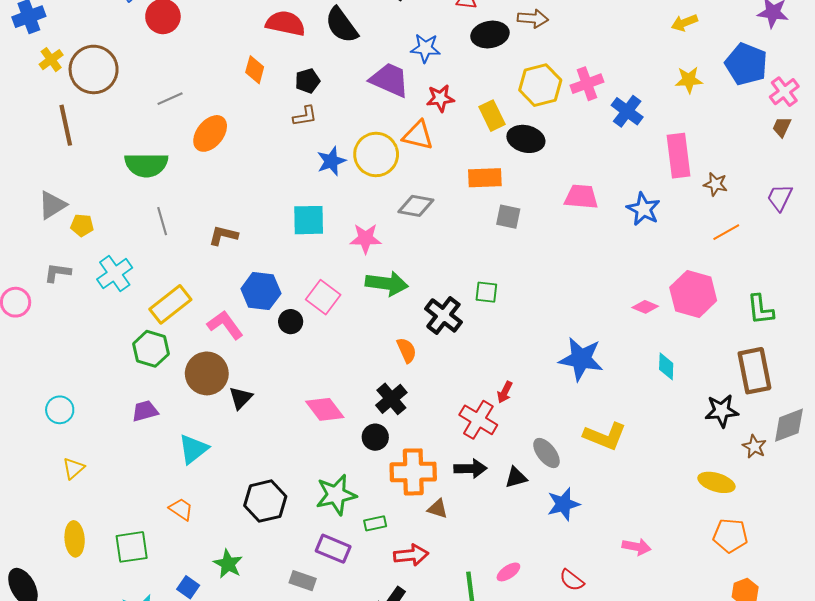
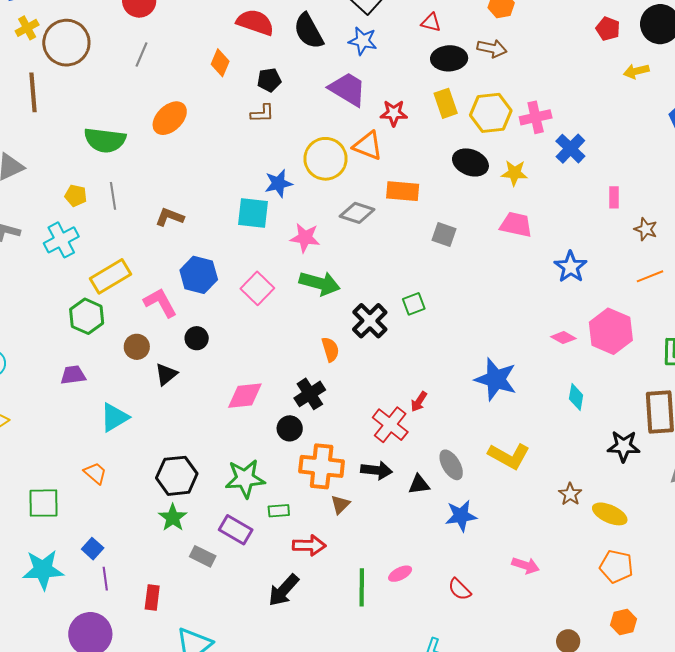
blue star: (425, 48) -> (363, 41), moved
yellow star: (689, 80) -> (514, 173), moved
gray line: (170, 99) -> (141, 54), moved, turned -50
yellow rectangle: (492, 116) -> (446, 103), moved
pink rectangle: (678, 156) -> (614, 197), size x0.5
blue star: (331, 161) -> (279, 183), moved
orange rectangle: (485, 178) -> (403, 191), moved
blue star: (643, 209) -> (571, 267), moved
yellow pentagon: (82, 225) -> (76, 196), moved
green square: (486, 292) -> (414, 304), turned -35
black circle: (291, 322) -> (197, 338), moved
brown circle: (207, 373) -> (137, 347), size x0.6
pink diamond: (325, 409) -> (245, 396), turned -66
brown star: (754, 447) -> (570, 494), moved
brown triangle: (438, 509) -> (340, 504), turned 50
green star: (228, 564) -> (173, 518), moved

